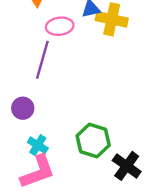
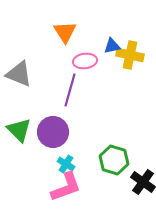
purple circle: (23, 108) -> (53, 132), size x1.6

